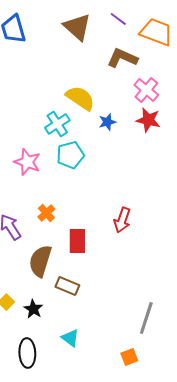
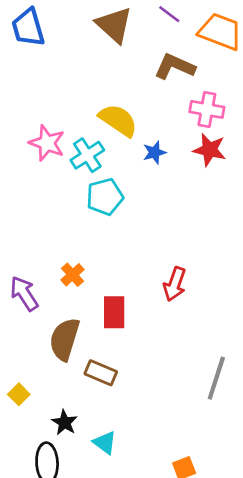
pink cross: (146, 90) -> (207, 109), turned -30
pink star: (27, 162) -> (47, 143), moved
black star: (33, 309) -> (64, 422), moved
gray line: (146, 318) -> (216, 378), moved

